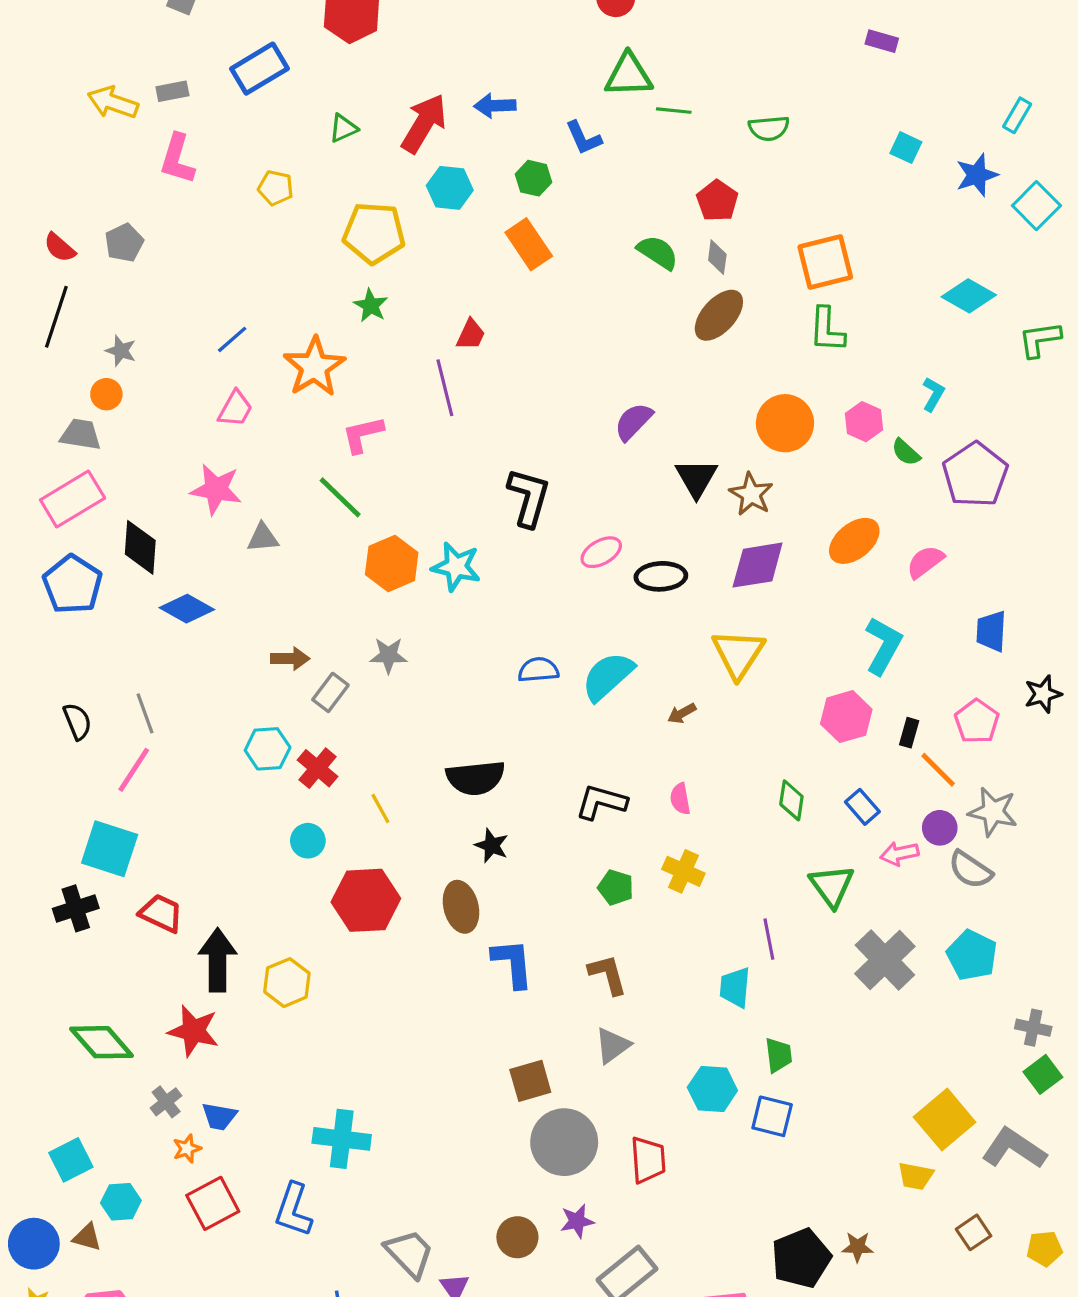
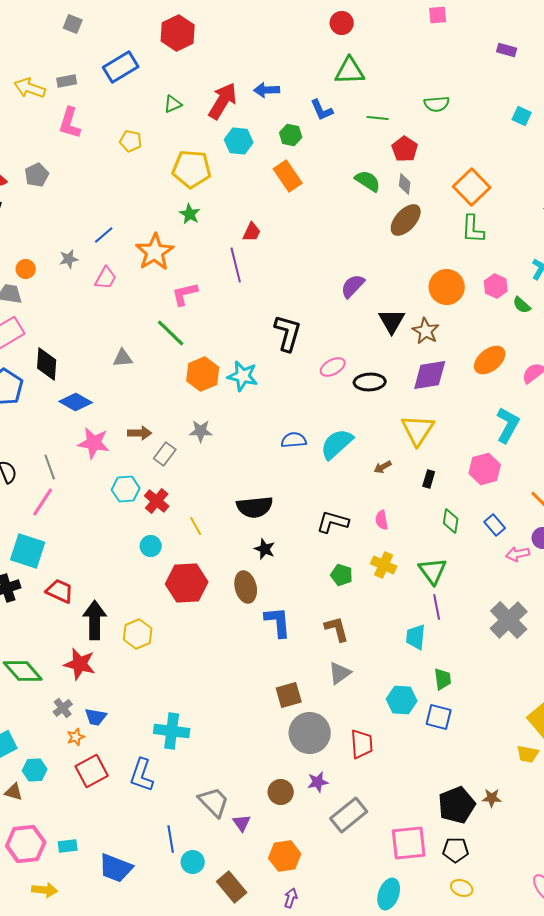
green line: (674, 111) -> (378, 118), moved
orange square: (825, 262) -> (472, 187), turned -30
gray star: (121, 351) -> (69, 259), moved, turned -30
pink star: (216, 489) -> (94, 443), moved
black rectangle: (909, 733) -> (429, 479), moved
green triangle: (832, 886) -> (433, 571), moved

